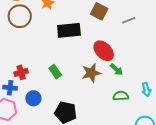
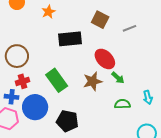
brown circle: (20, 16) -> (17, 56), moved
green rectangle: (55, 72) -> (57, 80), size x1.6
blue circle: (33, 98) -> (35, 107), size x1.6

